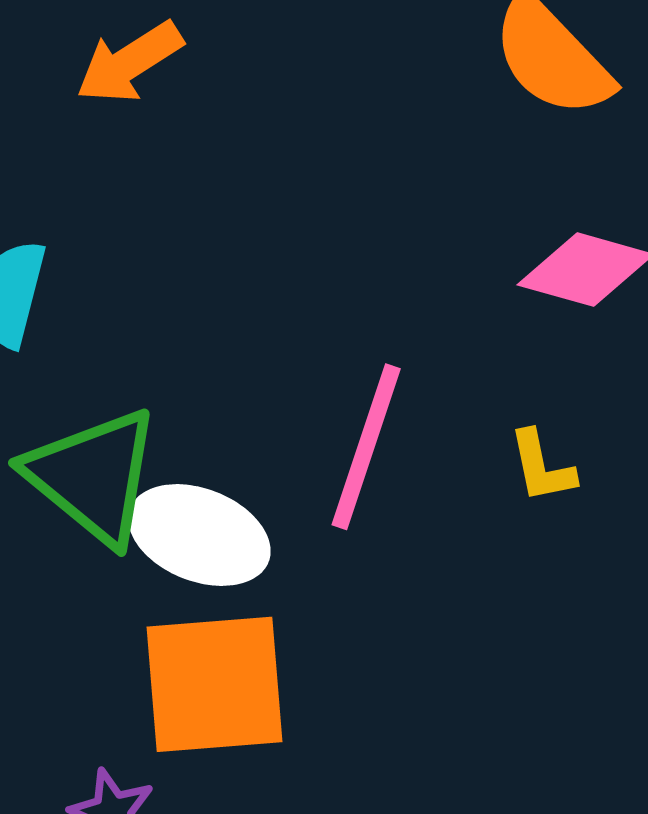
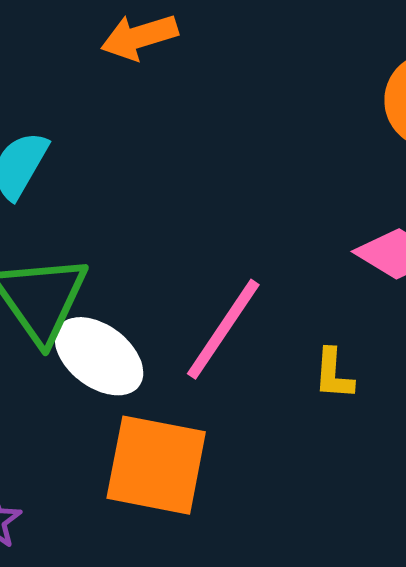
orange square: (214, 684) -> (156, 465), moved

